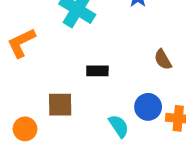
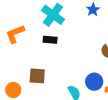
black rectangle: (97, 71) -> (50, 40), moved

